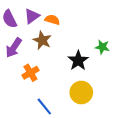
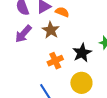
orange cross: (30, 73) -> (55, 61), moved

